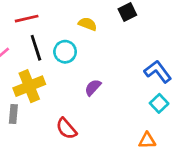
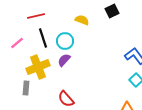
purple semicircle: (93, 87) -> (64, 60), moved

